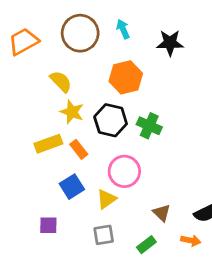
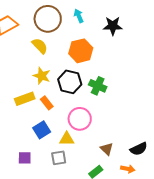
yellow semicircle: (61, 82) -> (40, 46), moved
yellow triangle: (106, 199) -> (67, 139), turned 35
gray square: (104, 235) -> (59, 158), moved

